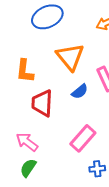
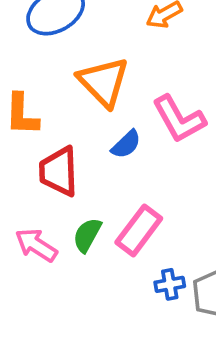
green semicircle: (28, 168) -> (87, 235), moved

